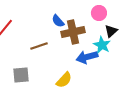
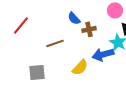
brown cross: (73, 32) -> (89, 29), size x0.6
yellow semicircle: (64, 80) -> (80, 67), moved

